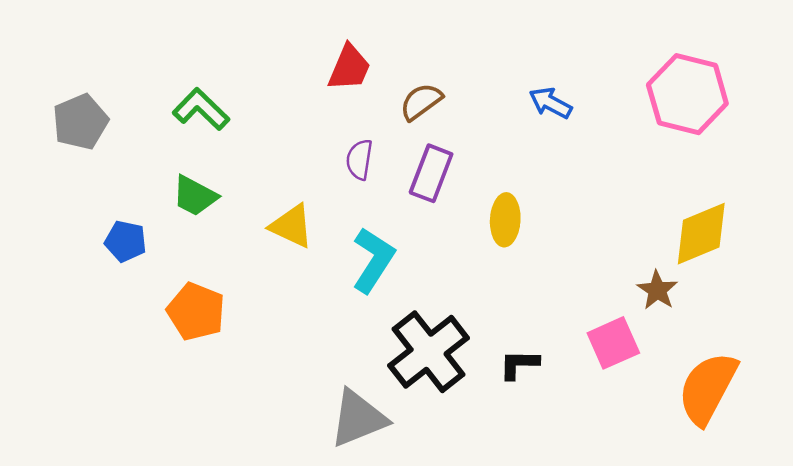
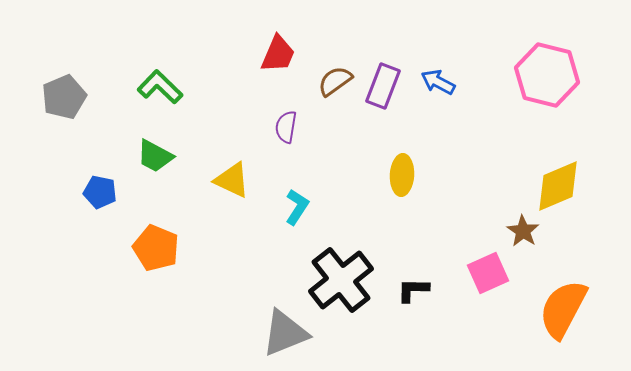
purple rectangle: (431, 173) -> (383, 86), moved
cyan L-shape: (373, 260) -> (297, 207), size x0.7

